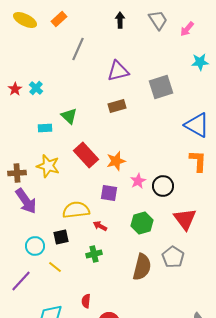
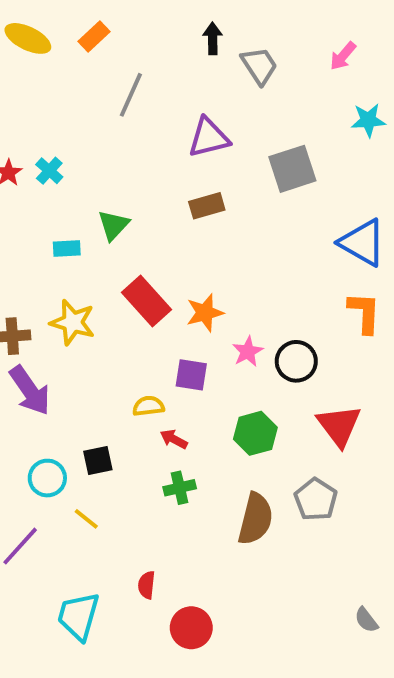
gray trapezoid: (158, 20) -> (259, 66), moved
green triangle: (69, 116) -> (113, 225), turned 30
yellow semicircle: (76, 210) -> (148, 406), moved, size x0.6
green cross: (94, 254) -> (180, 488), moved

